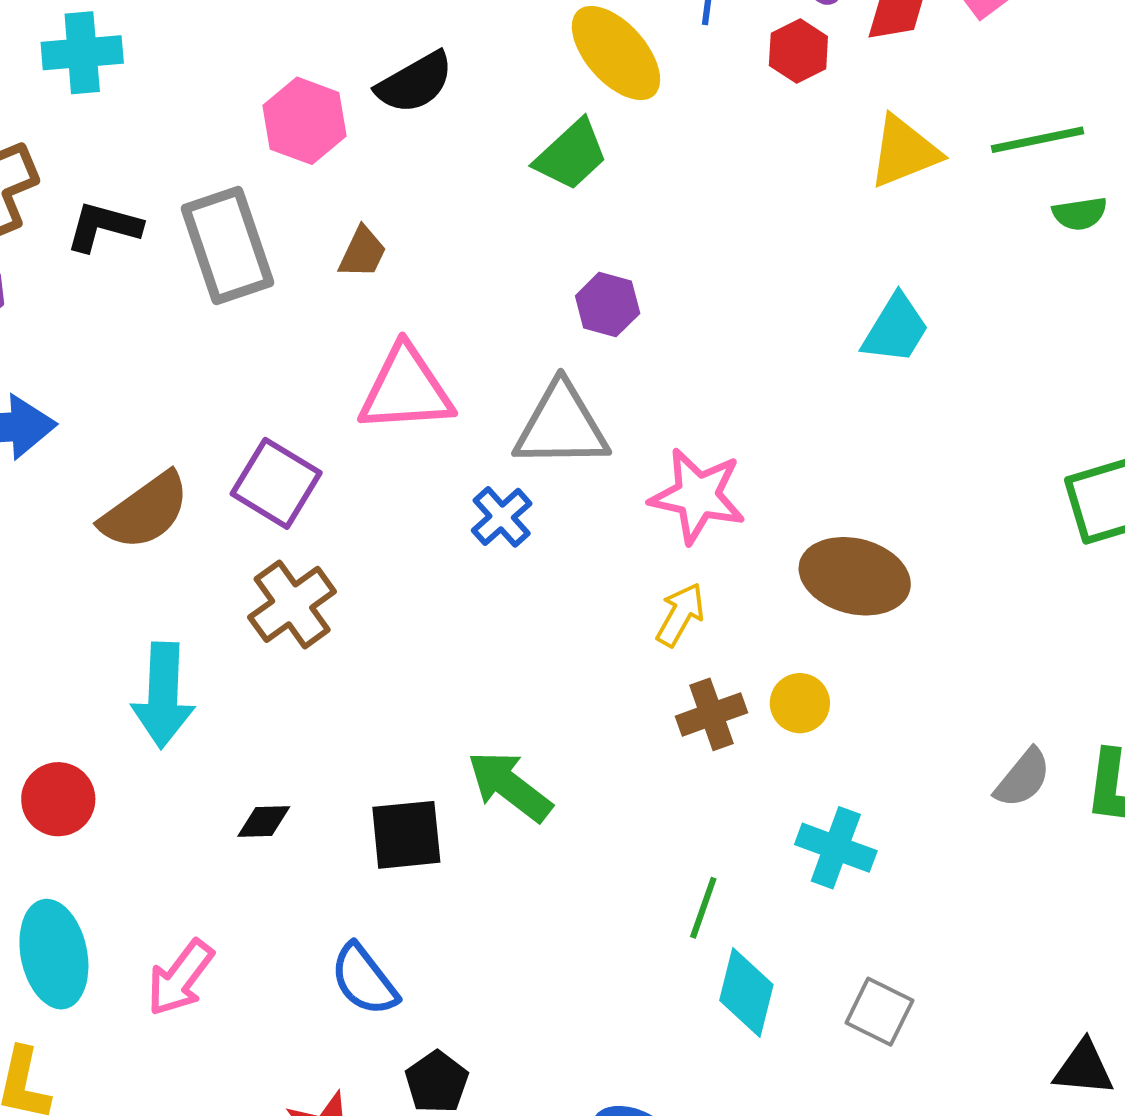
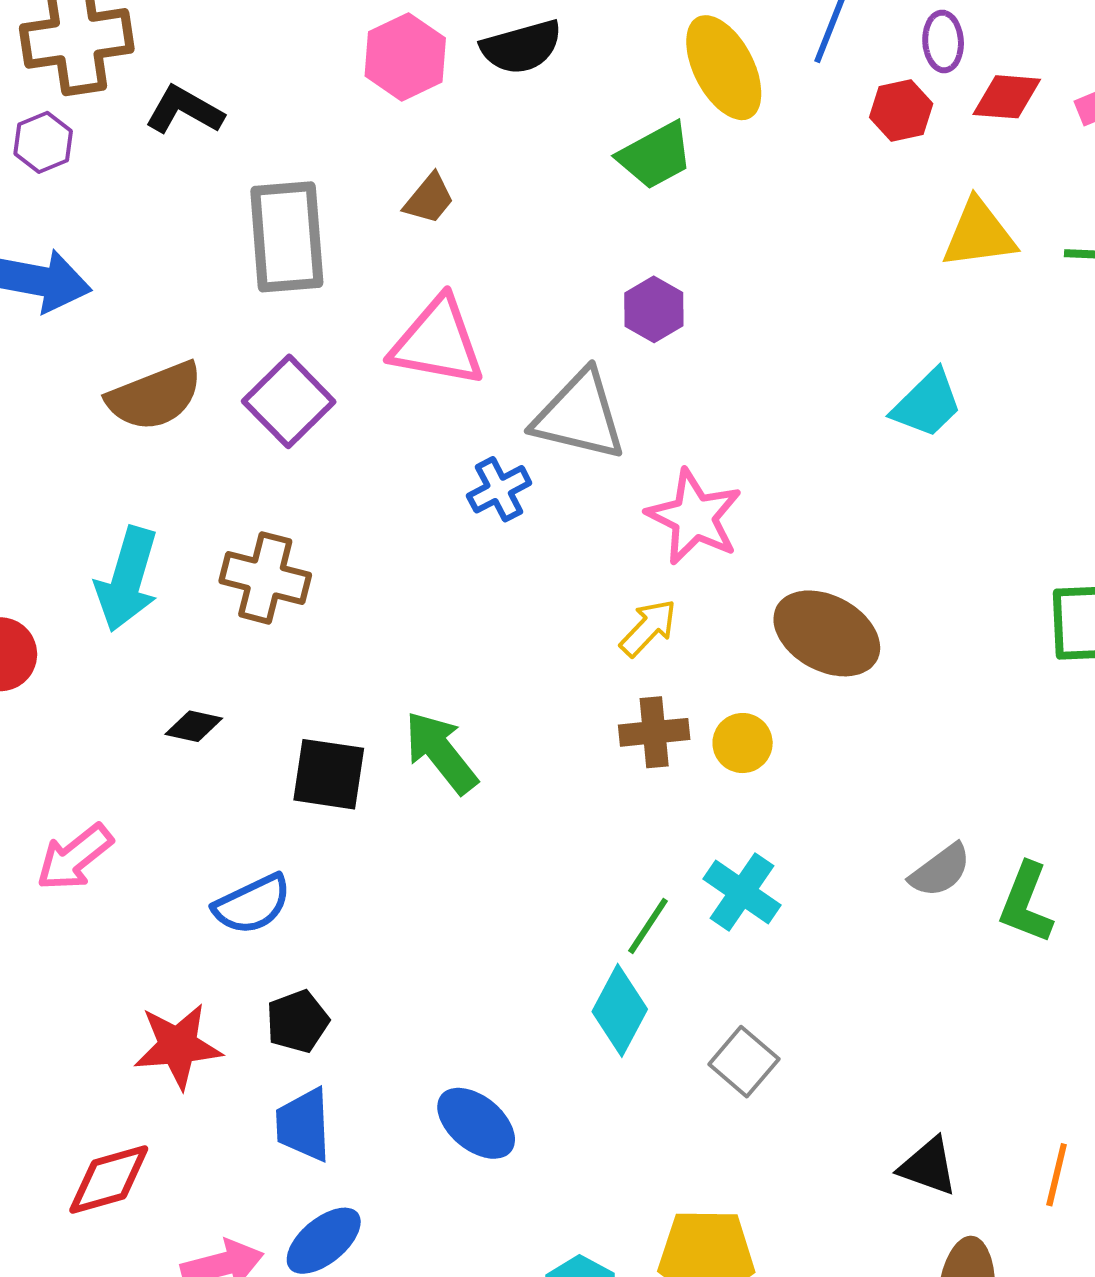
gray rectangle: (227, 245) -> (287, 237), moved
brown cross: (292, 604) -> (265, 578), moved, turned 36
green line: (703, 908) -> (648, 926), moved
blue semicircle: (364, 980) -> (252, 904), turned -92

